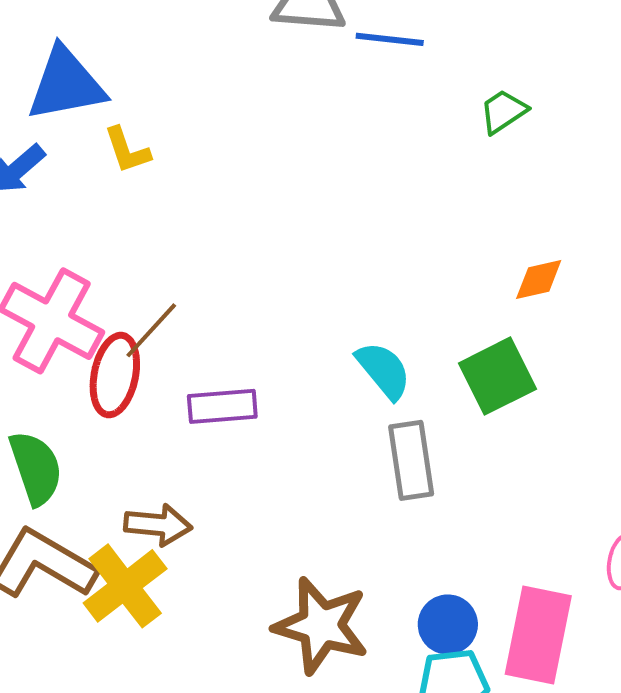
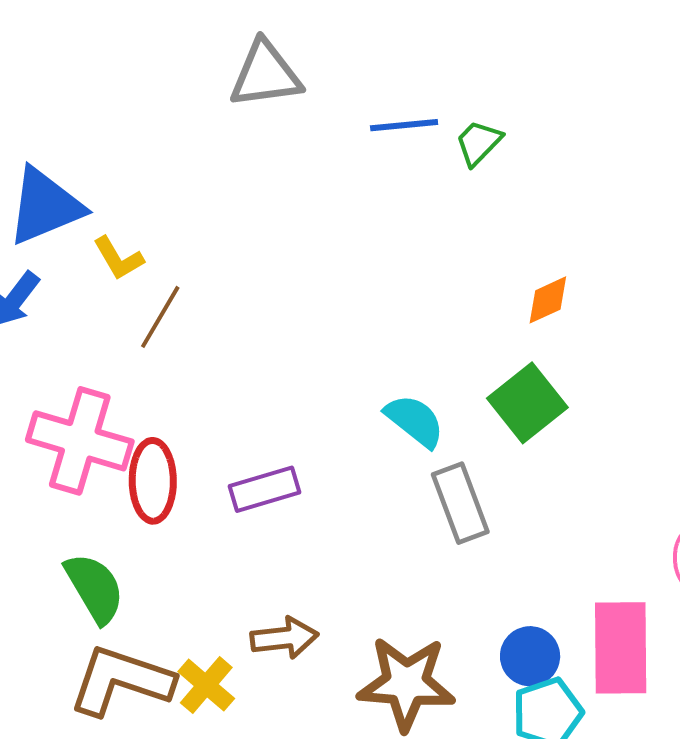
blue line: (390, 39) -> (404, 125), moved
brown line: (151, 330) -> (160, 317), moved
brown arrow: (158, 525) -> (284, 638), moved
yellow cross: (125, 586) -> (206, 685), size x0.7

